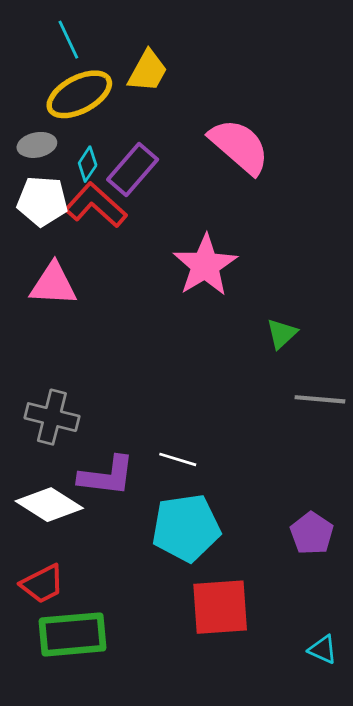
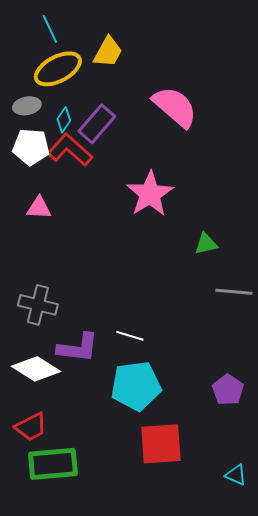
pink triangle: (53, 284) -> (39, 208), size x0.7
green triangle: (282, 334) -> (206, 244), turned 30

